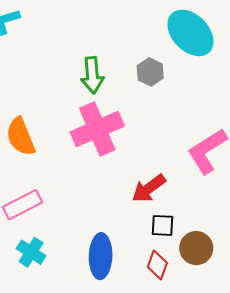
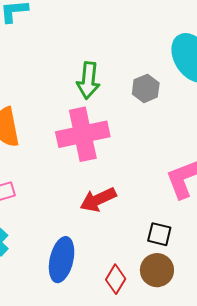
red arrow: (149, 188) -> (98, 200), moved
black square: (162, 225) -> (159, 234), moved

